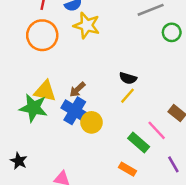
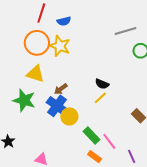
yellow star: (87, 25) -> (60, 46), moved
yellow triangle: (45, 91) -> (35, 74), moved
pink line: (157, 130) -> (109, 141), moved
green rectangle: (139, 142) -> (92, 136), moved

